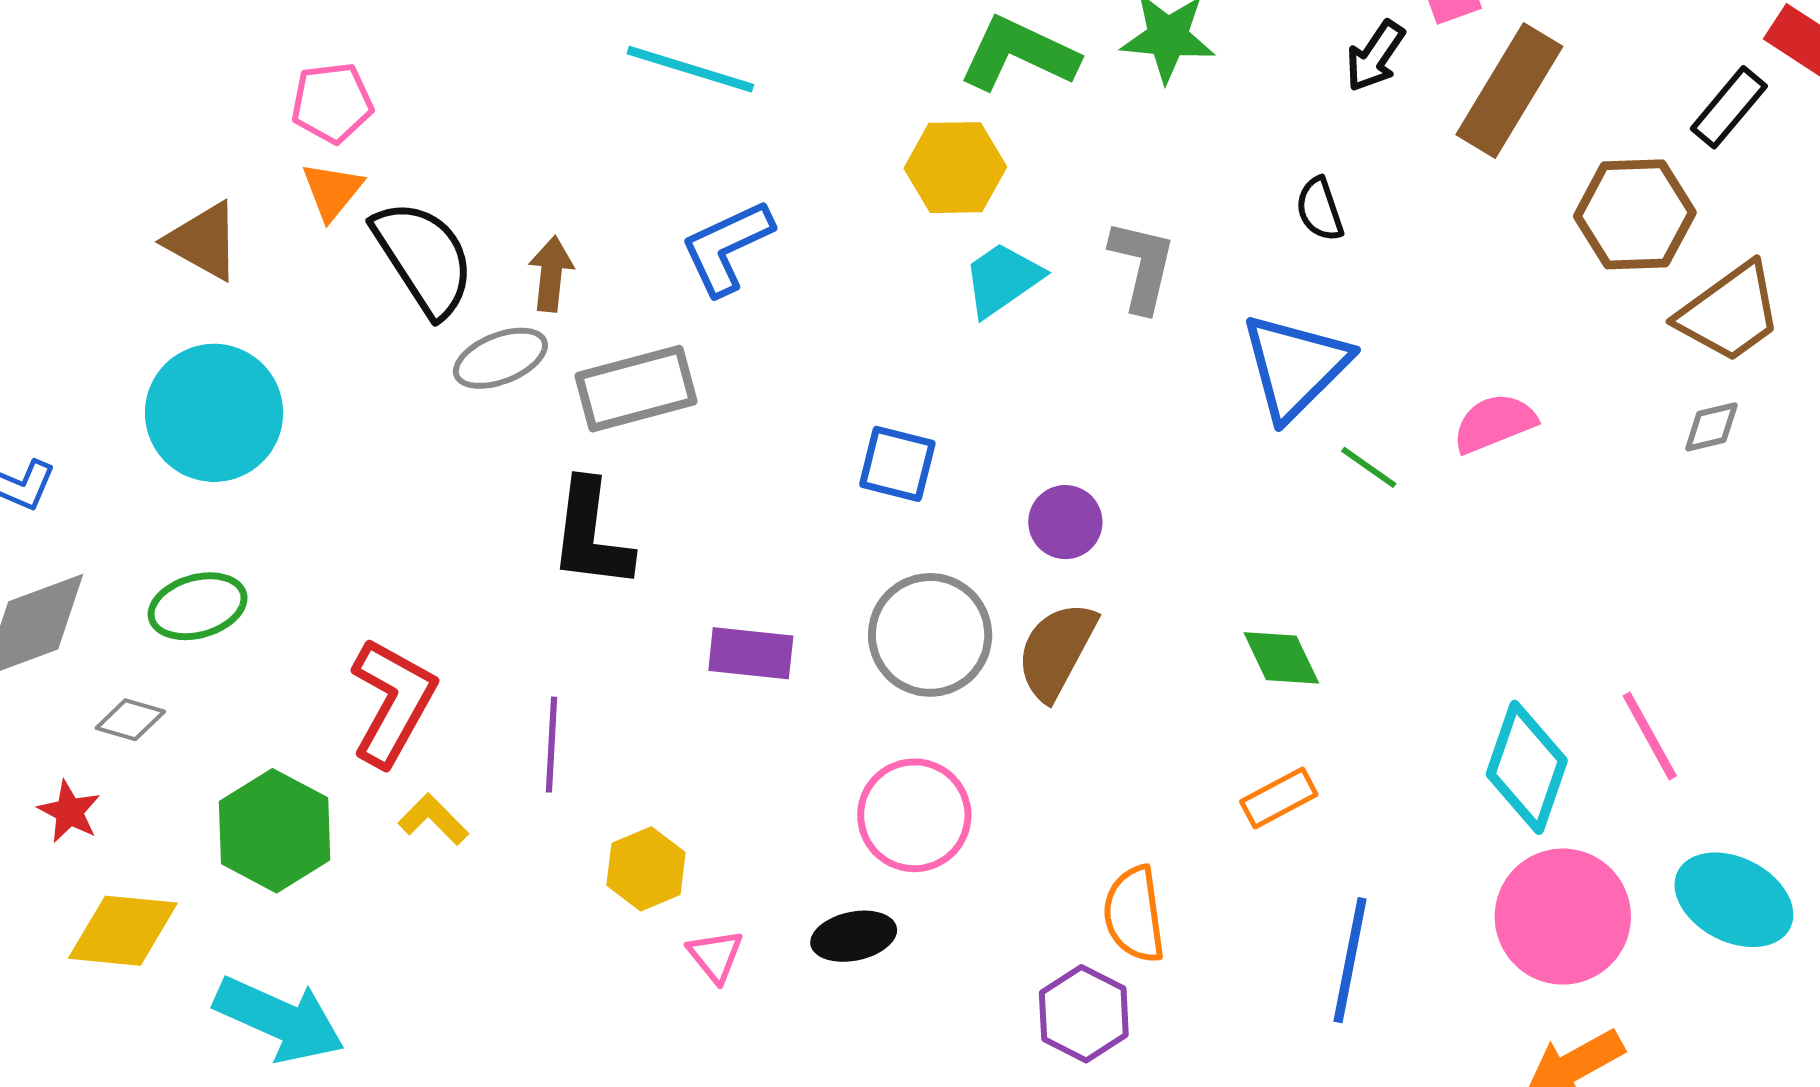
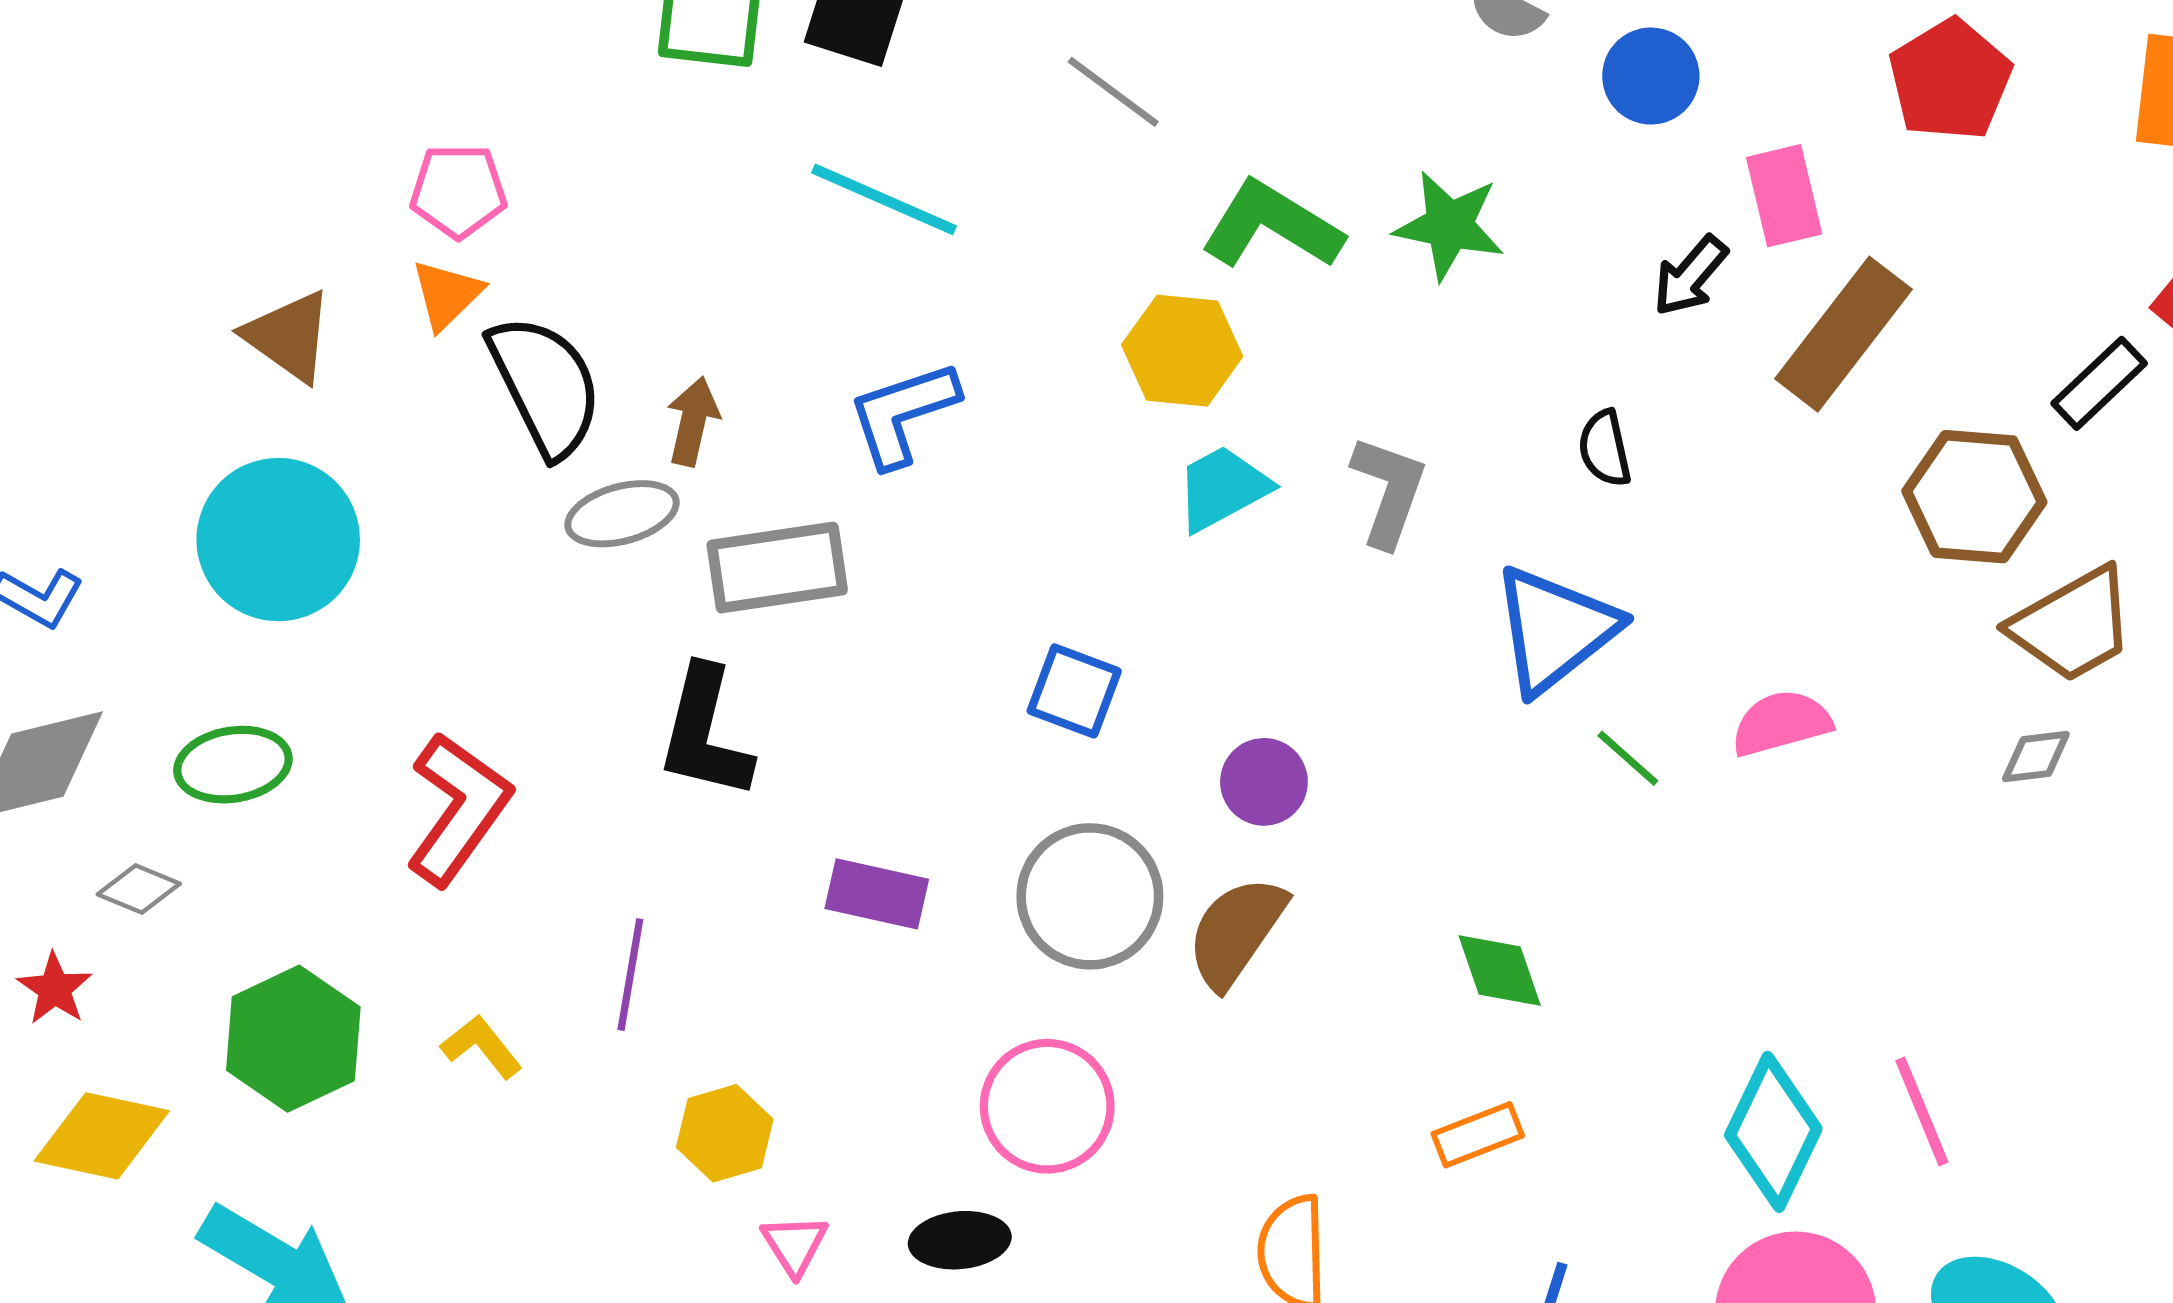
red L-shape: (393, 702) -> (458, 809), moved

